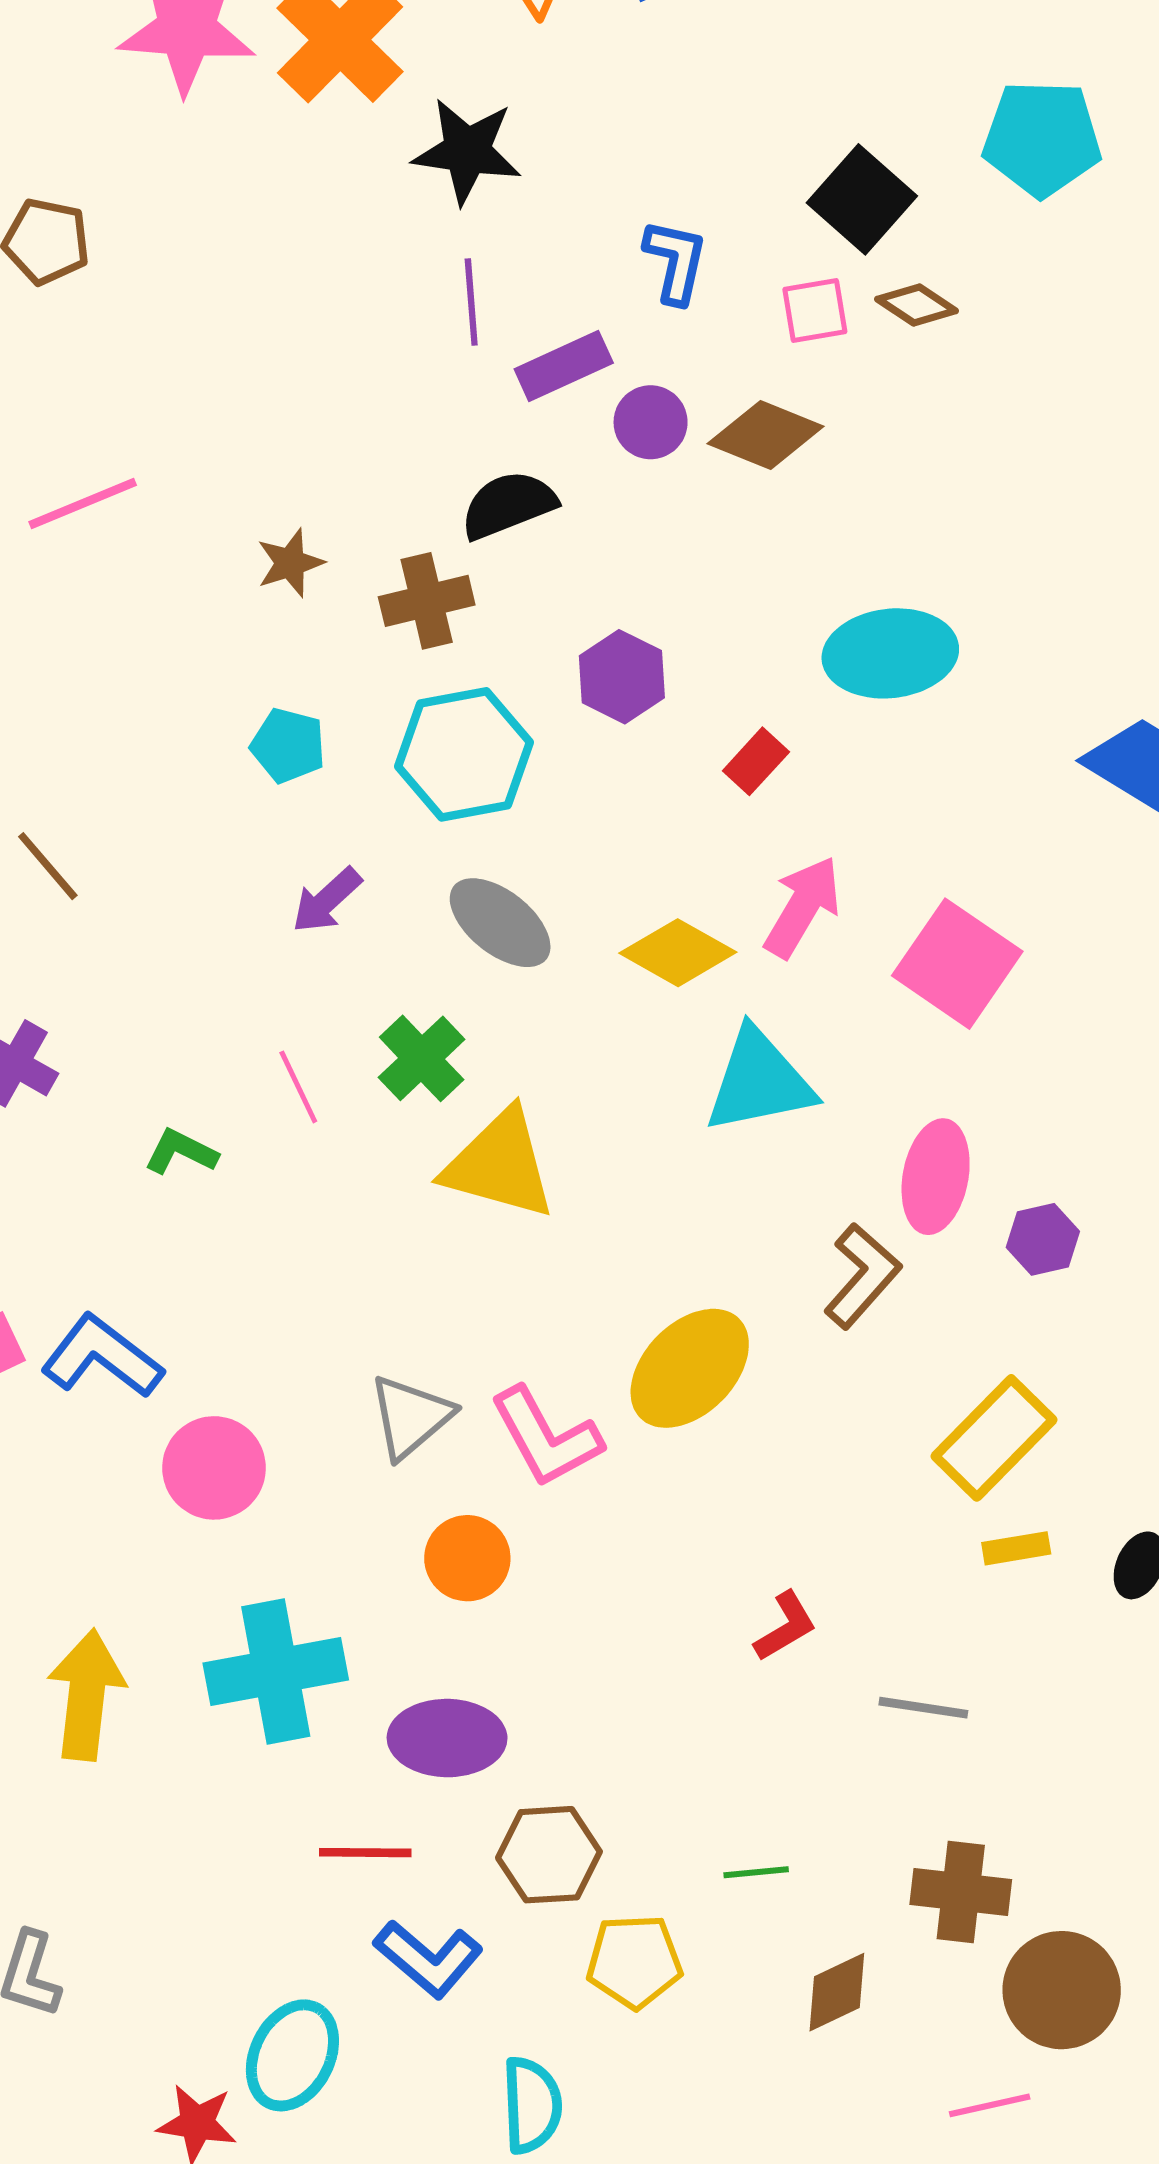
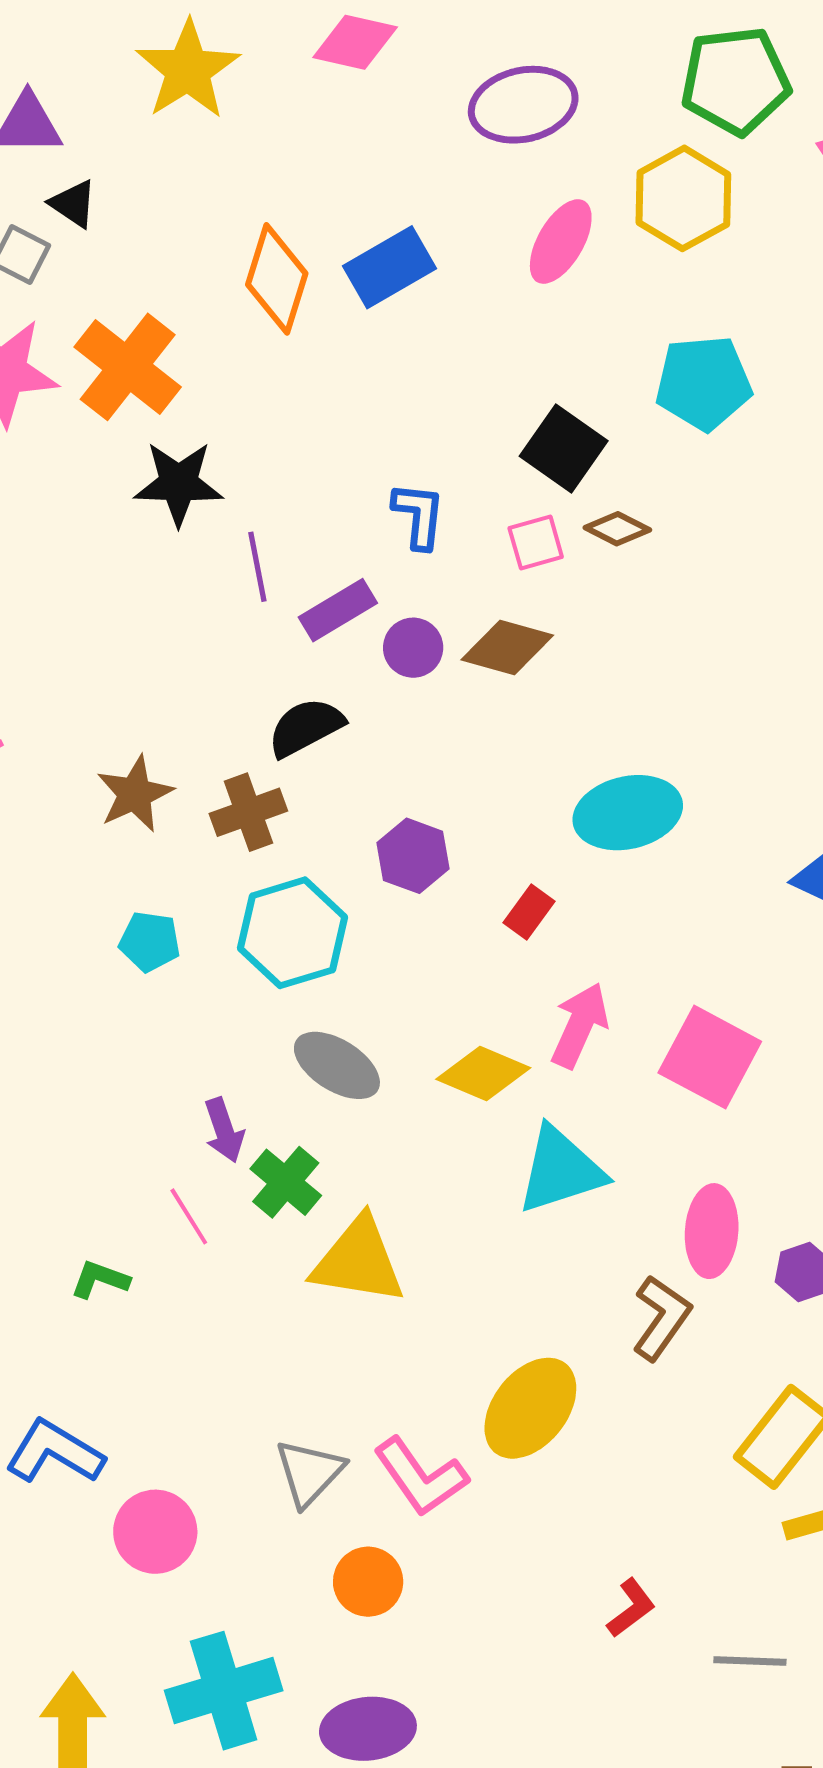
black star: (467, 151) -> (179, 483), moved
brown star: (290, 563) -> (135, 794), size x1.4
purple arrow: (327, 900) -> (224, 1130), moved, turned -60

